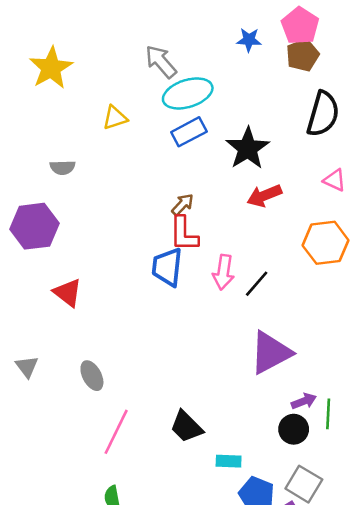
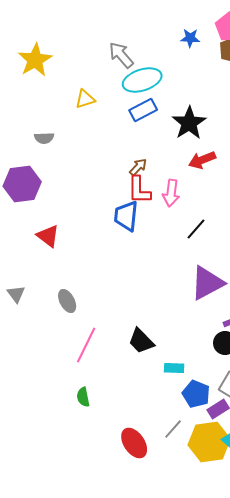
pink arrow: (223, 272) -> (171, 193), moved

